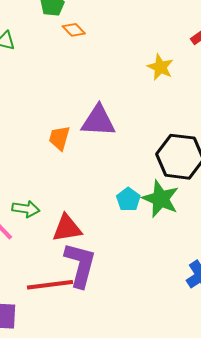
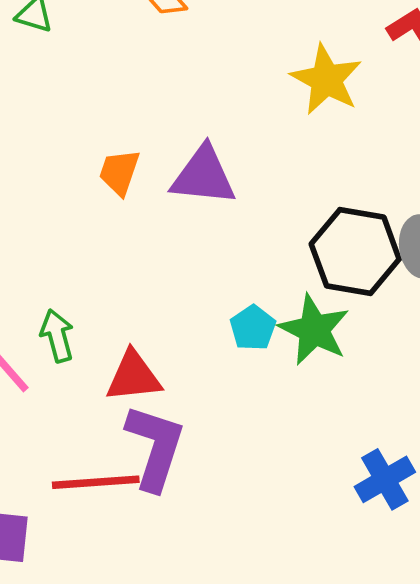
yellow star: (160, 67) -> (326, 80), size x1.4
orange trapezoid: (59, 138) -> (119, 172), moved
green arrow: (26, 209) -> (57, 336), turned -116

